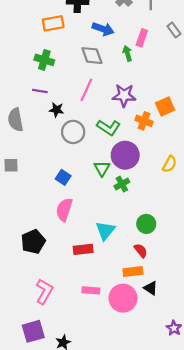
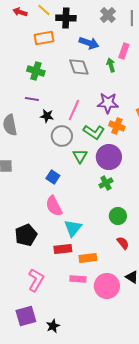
pink line: (86, 90) -> (74, 110), moved
orange cross: (144, 121) -> (117, 126), moved
green triangle: (102, 169) -> (80, 156), moved
pink semicircle: (64, 209) -> (54, 206), turned -45
green circle: (146, 224) -> (118, 216), moved
cyan triangle: (105, 231) -> (73, 228), moved
red rectangle: (83, 249) -> (63, 249), moved
orange rectangle: (133, 272) -> (88, 258), moved

